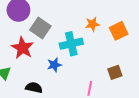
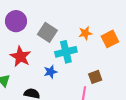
gray square: (40, 28) -> (47, 32), moved
brown square: (115, 72) -> (95, 77), moved

